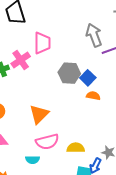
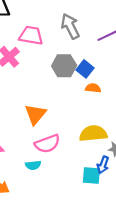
gray arrow: (94, 35) -> (70, 26), moved
pink trapezoid: (42, 43) -> (31, 36), turned -75
yellow semicircle: (76, 148) -> (93, 133), moved, size x1.4

